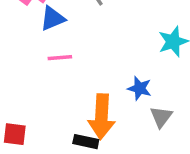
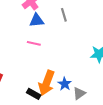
blue star: (140, 88) -> (65, 84), moved

